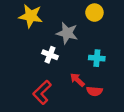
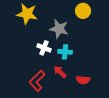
cyan cross: (97, 58) -> (65, 52), moved
red arrow: (77, 80) -> (60, 72), moved

